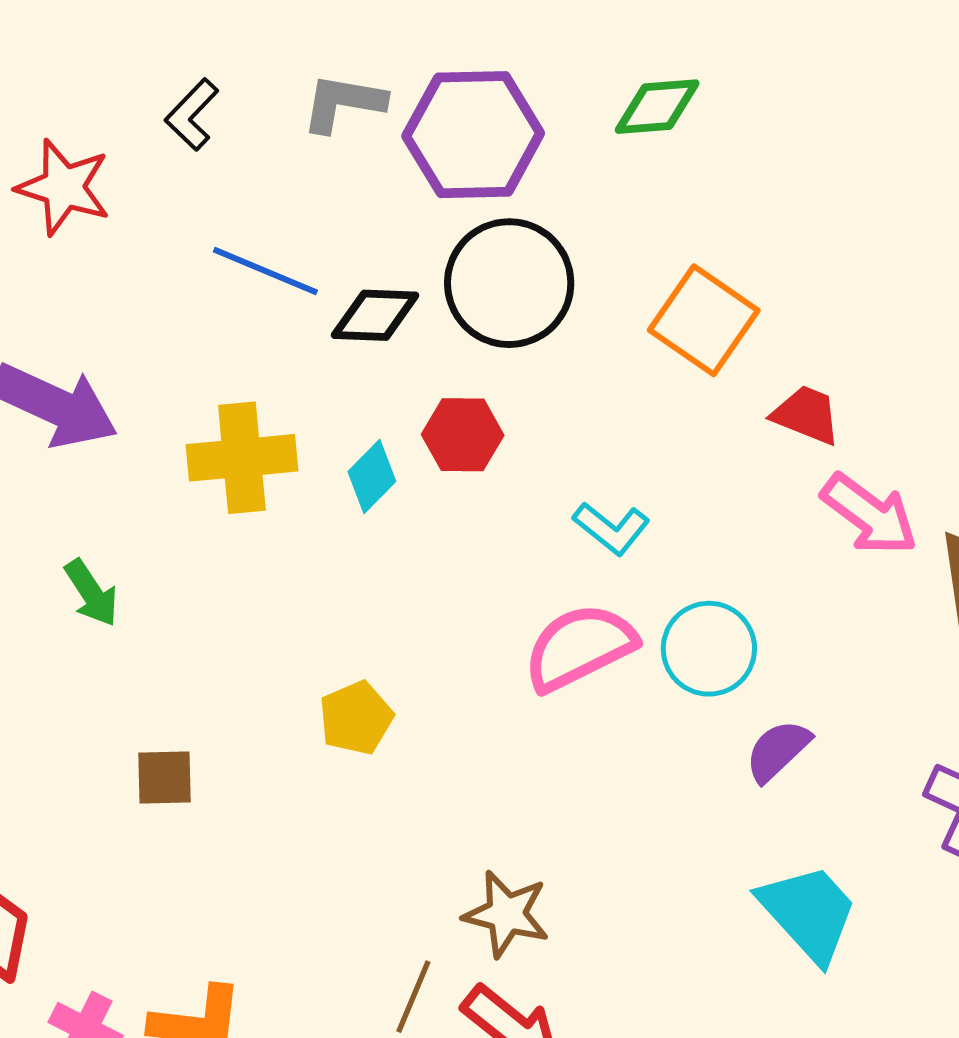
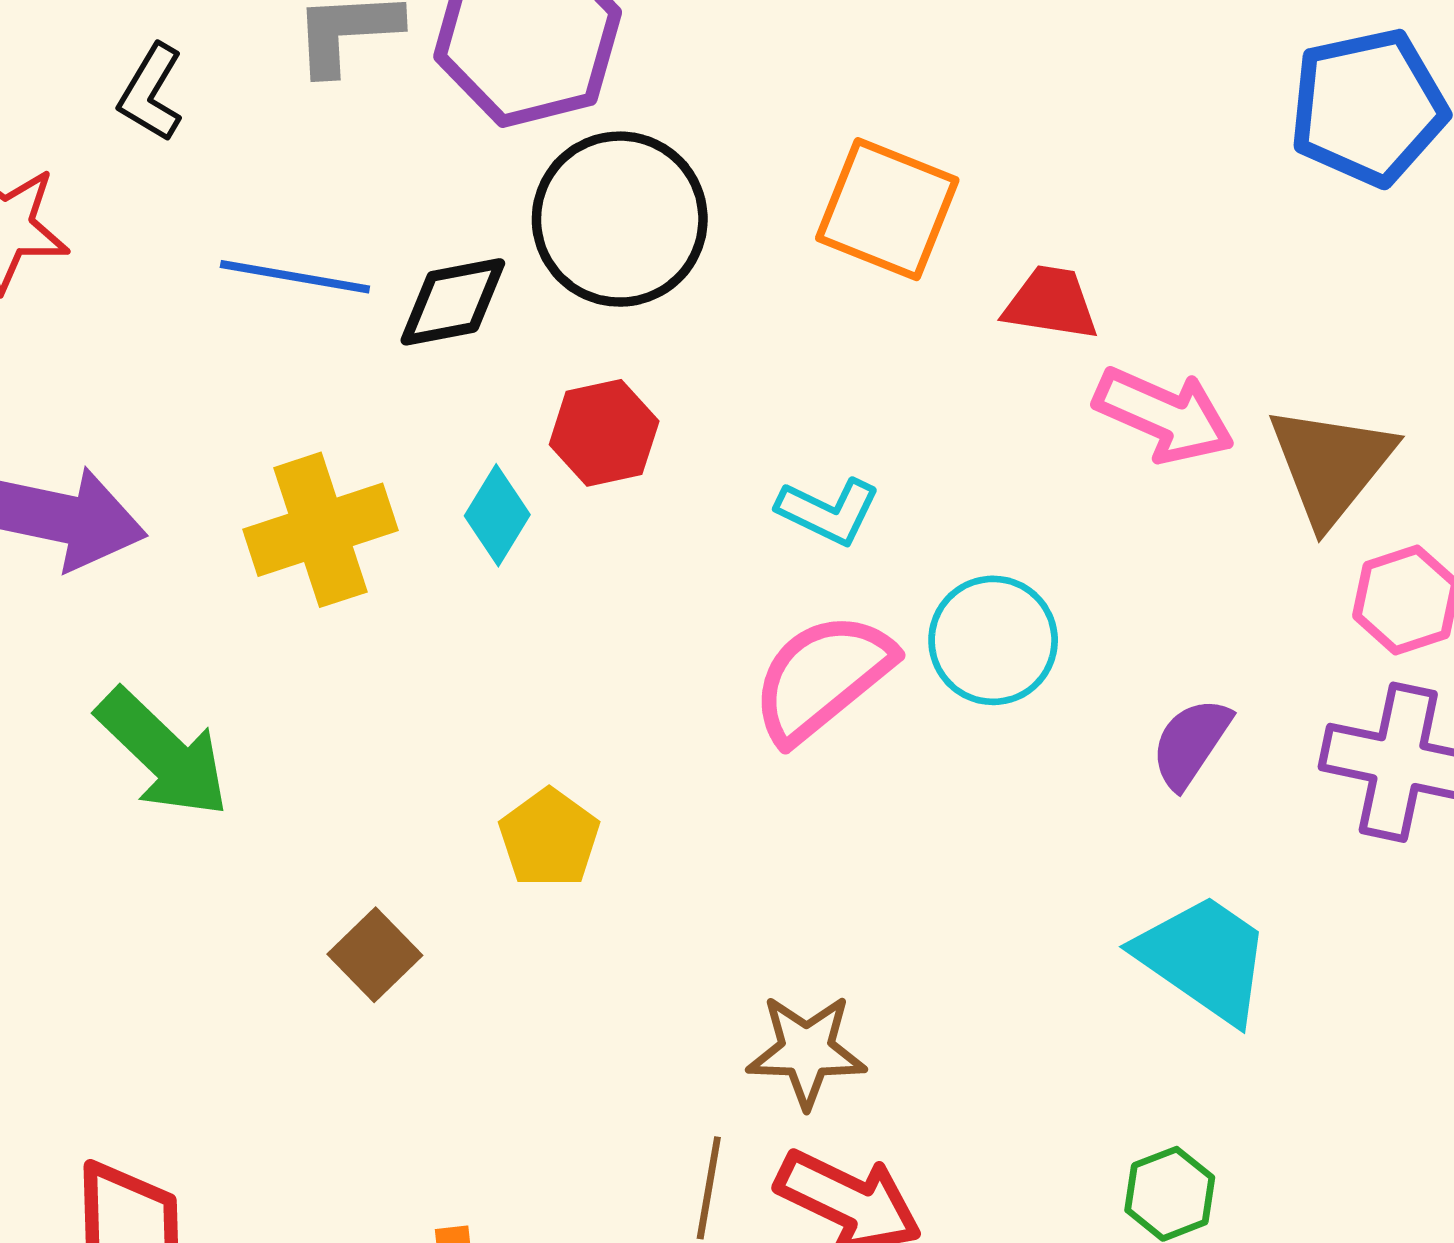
green arrow: (91, 593) -> (163, 753), size x1.6
purple semicircle: (778, 751) -> (1191, 743), moved
brown square: (164, 778) -> (375, 955), moved, turned -30

